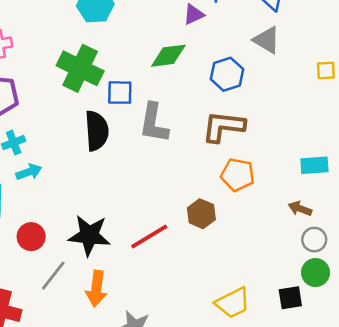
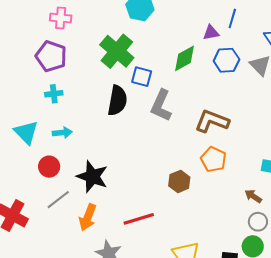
green diamond: (168, 56) -> (184, 58), turned -36
blue hexagon: (227, 74) -> (226, 60), moved
cyan arrow: (29, 172) -> (62, 133), moved
red line: (149, 236) -> (139, 219), moved

